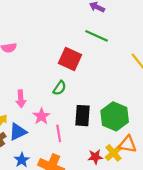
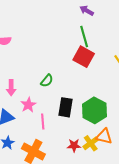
green line: (97, 36) -> (84, 36), turned 45
red square: (70, 59) -> (84, 57), moved

